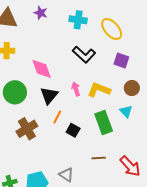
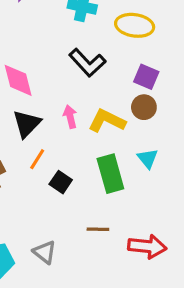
yellow ellipse: (112, 29) -> (135, 25), turned -45
brown circle: (132, 88) -> (144, 107), moved
red arrow: (130, 166) -> (147, 246), turned -45

